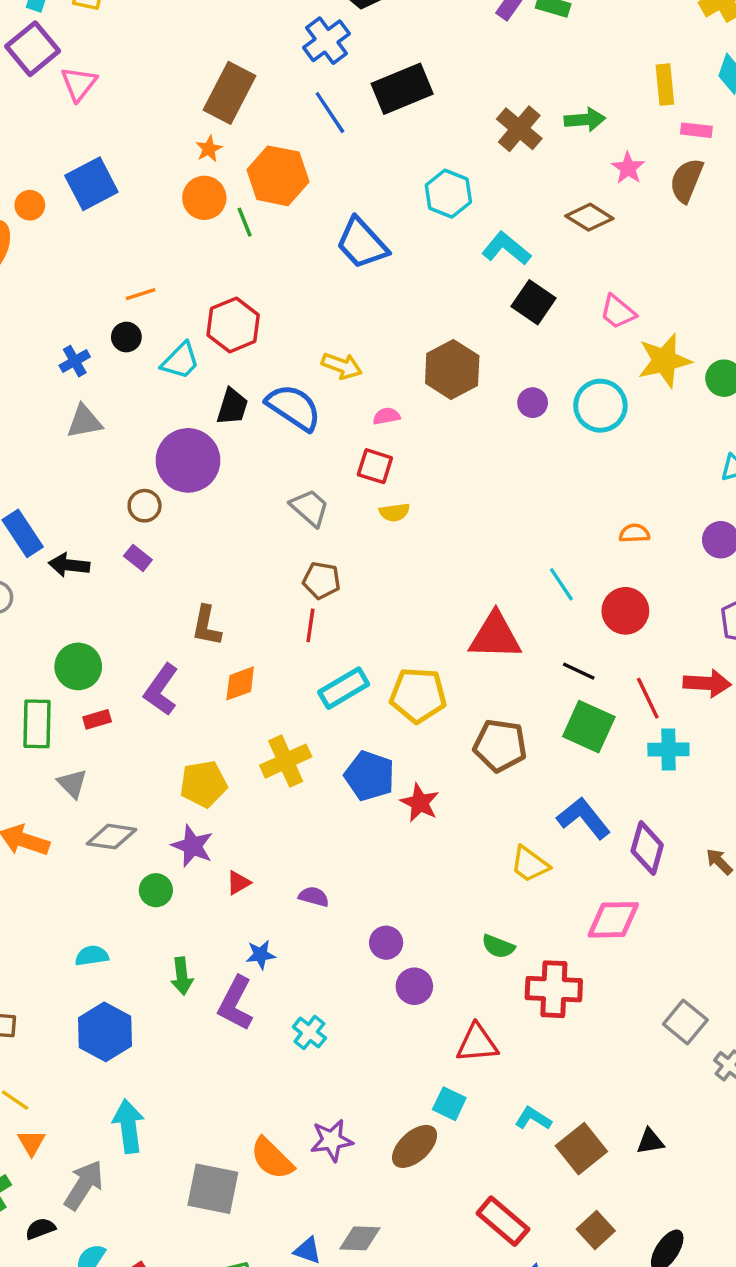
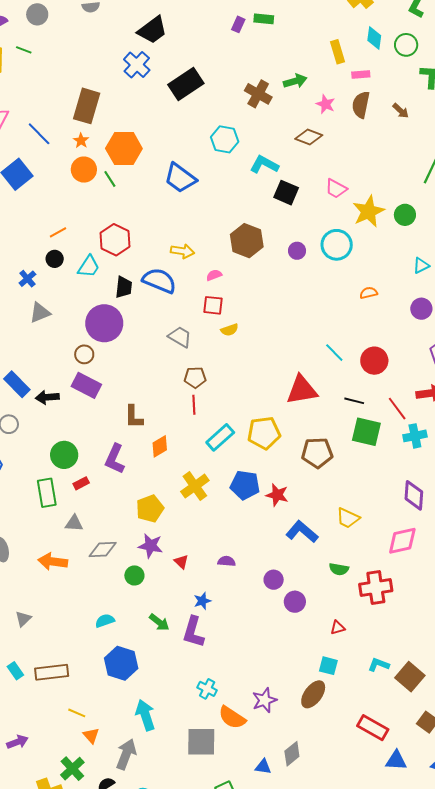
blue line: (330, 113) -> (39, 134), moved
orange semicircle: (634, 533) -> (369, 293), moved
purple rectangle: (138, 558) -> (86, 385), size x1.8
gray triangle: (72, 783) -> (74, 523), turned -30
blue L-shape: (584, 818) -> (302, 532), moved
red triangle: (238, 883) -> (181, 562), turned -35
green arrow: (182, 976) -> (159, 622), turned -35
cyan cross: (309, 1033) -> (207, 689), moved
red triangle: (477, 1043) -> (338, 628), size x0.6
gray diamond: (360, 1238) -> (292, 754), turned -30

